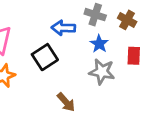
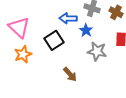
blue star: (99, 44) -> (86, 30), moved

